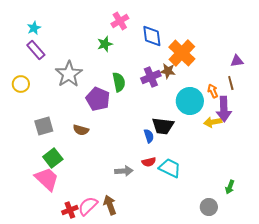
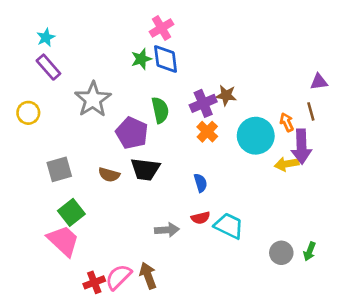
blue diamond: (152, 36) -> (166, 59), moved
orange cross: (182, 53) -> (207, 132), moved, size x0.6
black trapezoid: (163, 126) -> (145, 169), moved
gray circle: (209, 207) -> (281, 253), moved

